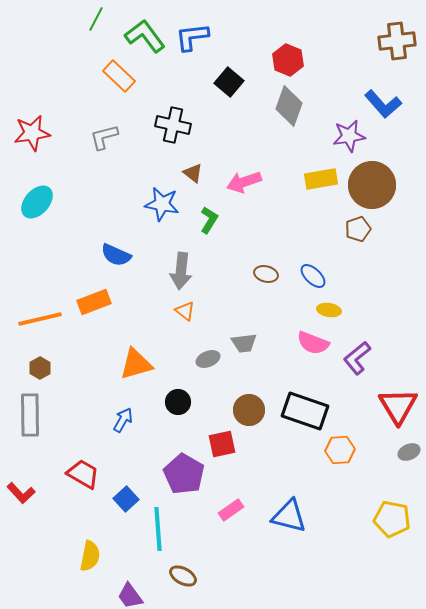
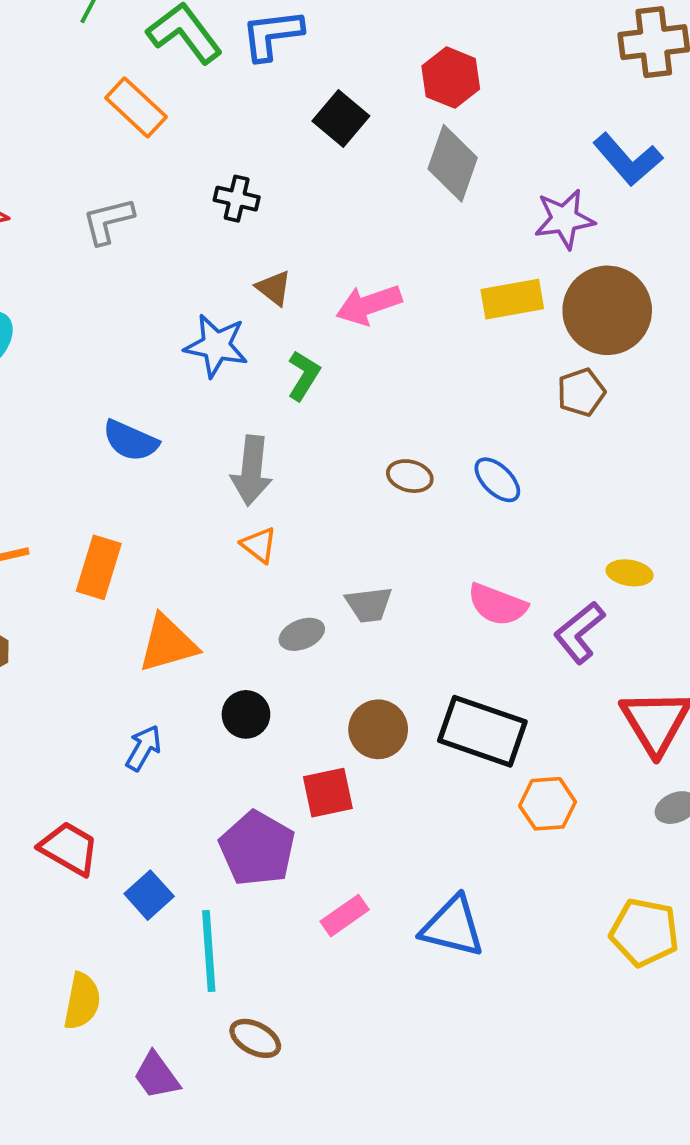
black cross: (173, 125) -> (237, 199), size x0.7
orange rectangle: (94, 302) -> (99, 567), moved, turned -52
yellow ellipse: (329, 310) -> (630, 573), moved

